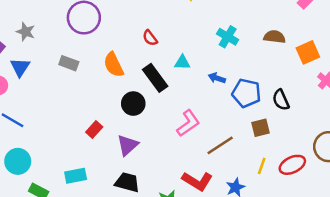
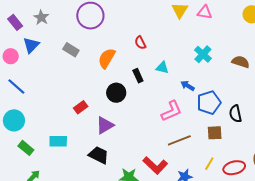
orange semicircle: (114, 65) -> (107, 58), turned 45
black rectangle: (155, 78) -> (138, 76), size x0.6
blue pentagon: (246, 93) -> (209, 103), turned 30
pink L-shape: (188, 123) -> (171, 111), moved

